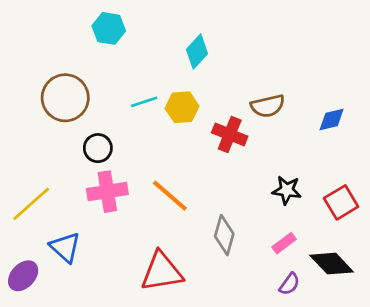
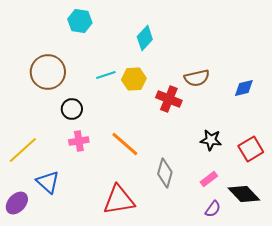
pink cross: (107, 192) -> (79, 141), size x0.7

